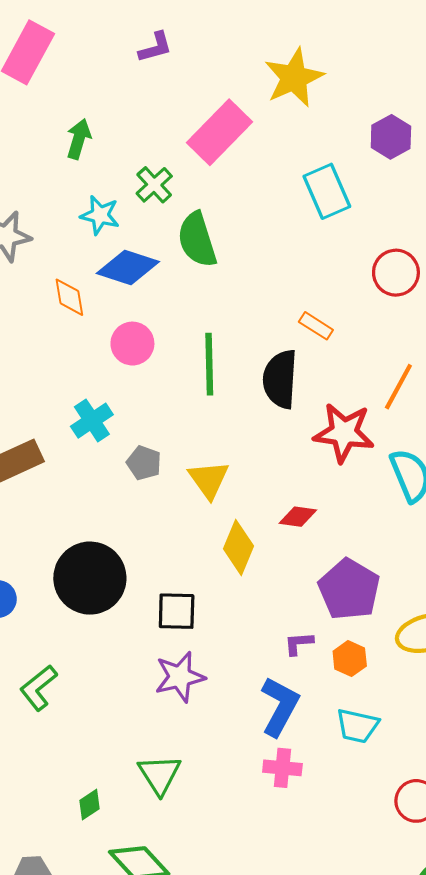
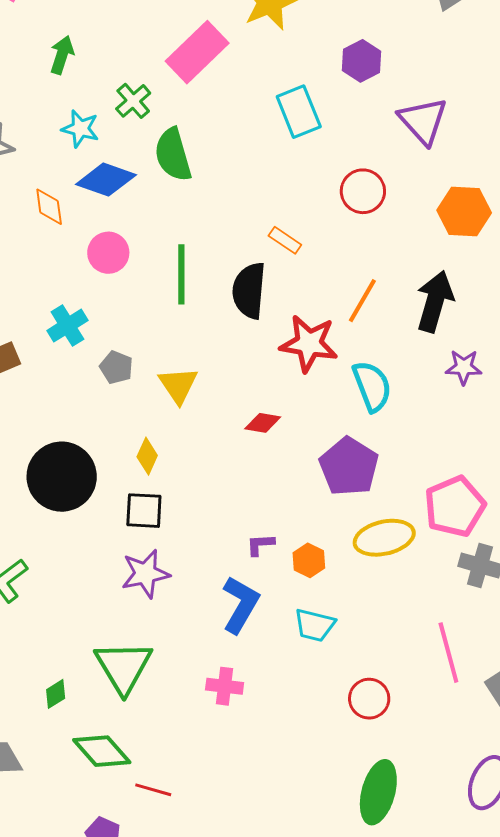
yellow diamond: (238, 547) -> (147, 456), moved, size x0.7
purple pentagon: (349, 589) -> (349, 467), moved
pink cross: (282, 768) -> (225, 686), moved
green triangle: (159, 775) -> (123, 667), size x1.4

